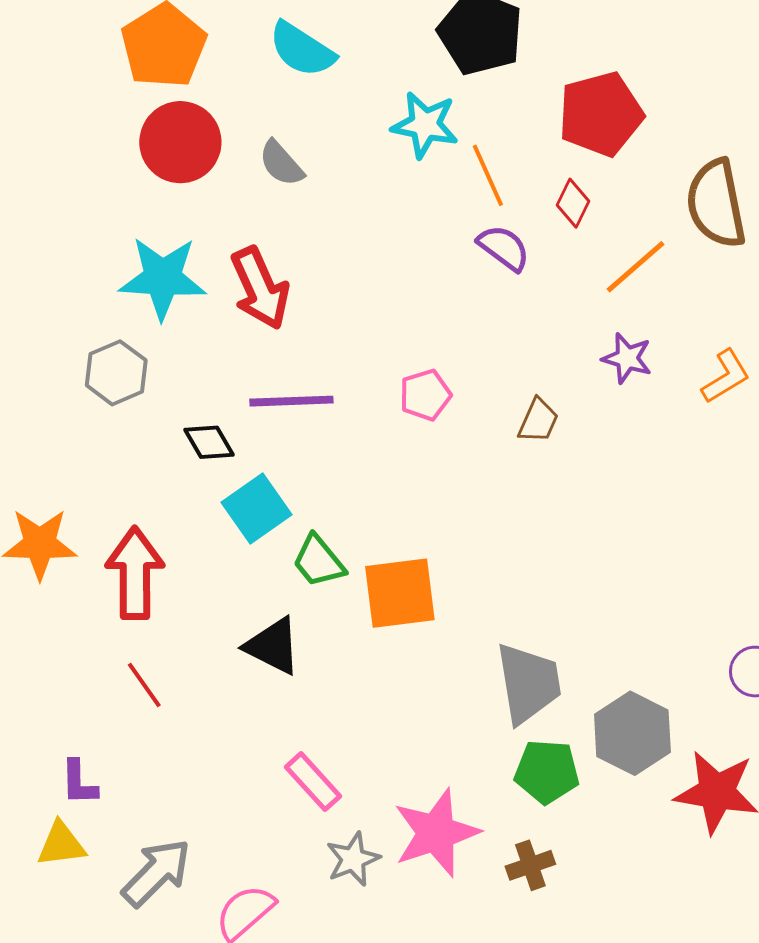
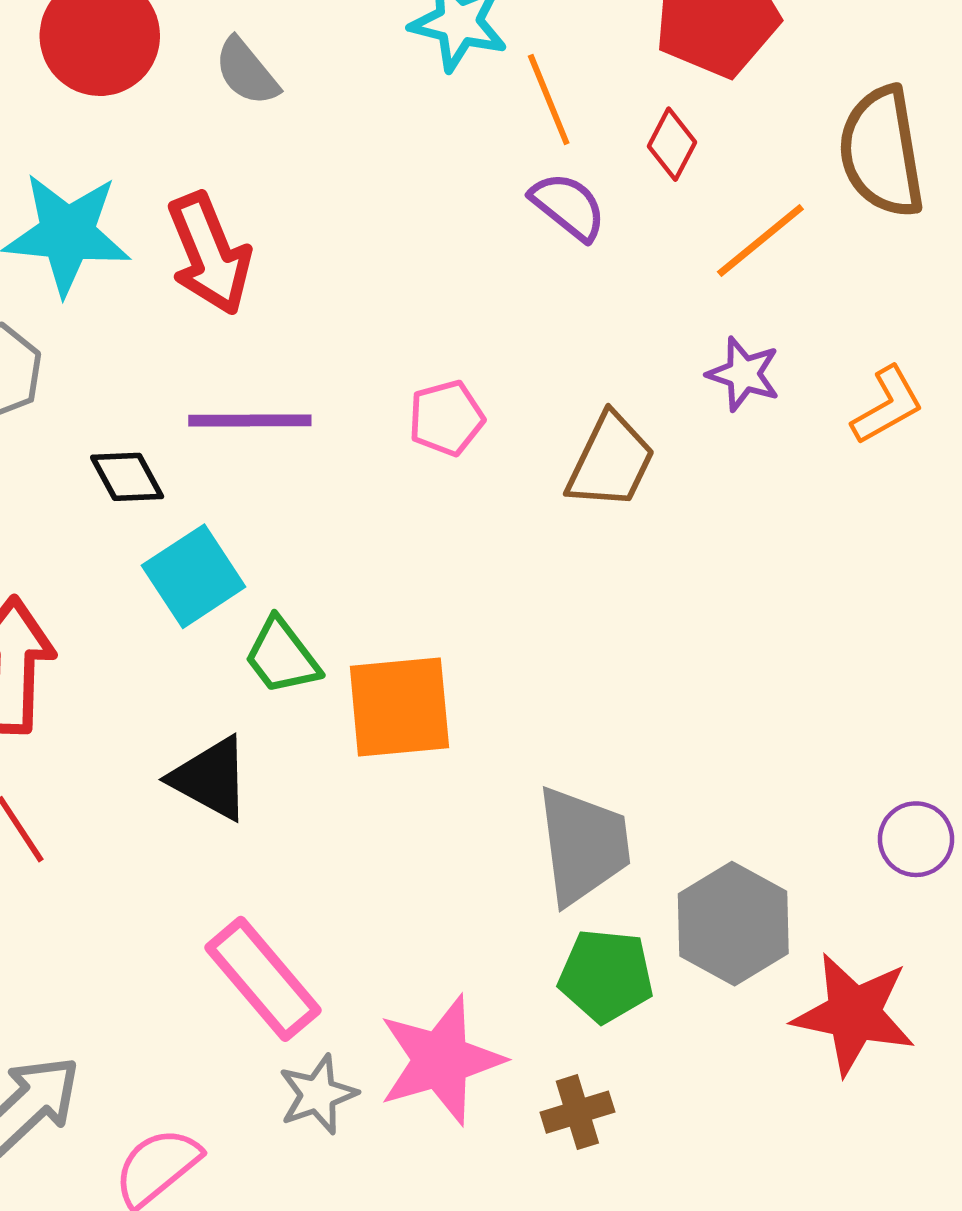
brown trapezoid: (538, 421) -> (611, 461), size x1.5
pink rectangle: (313, 782) -> (263, 979), size x1.4

